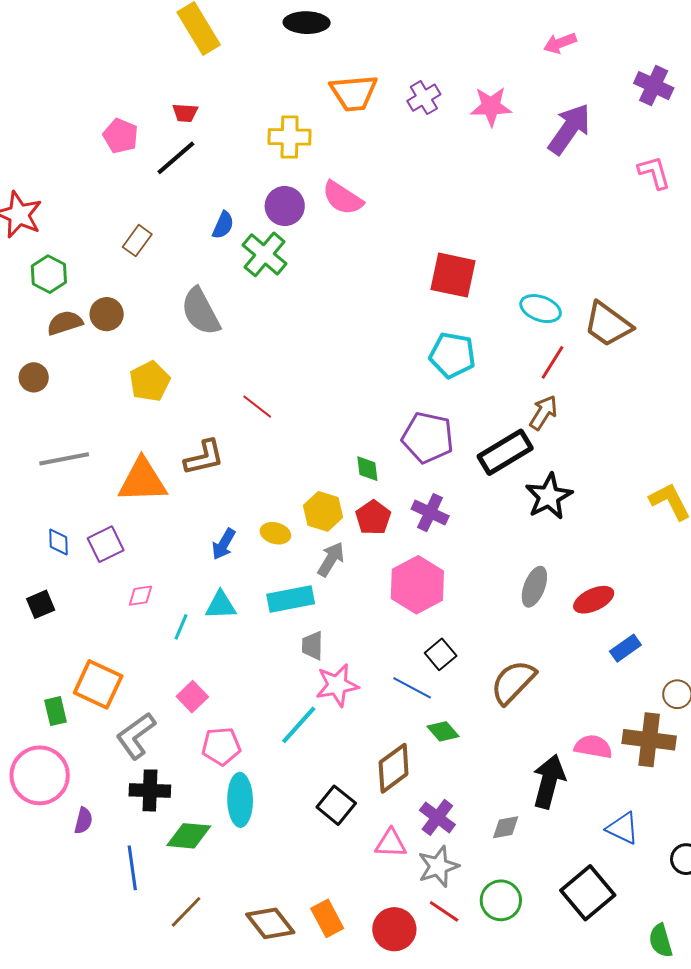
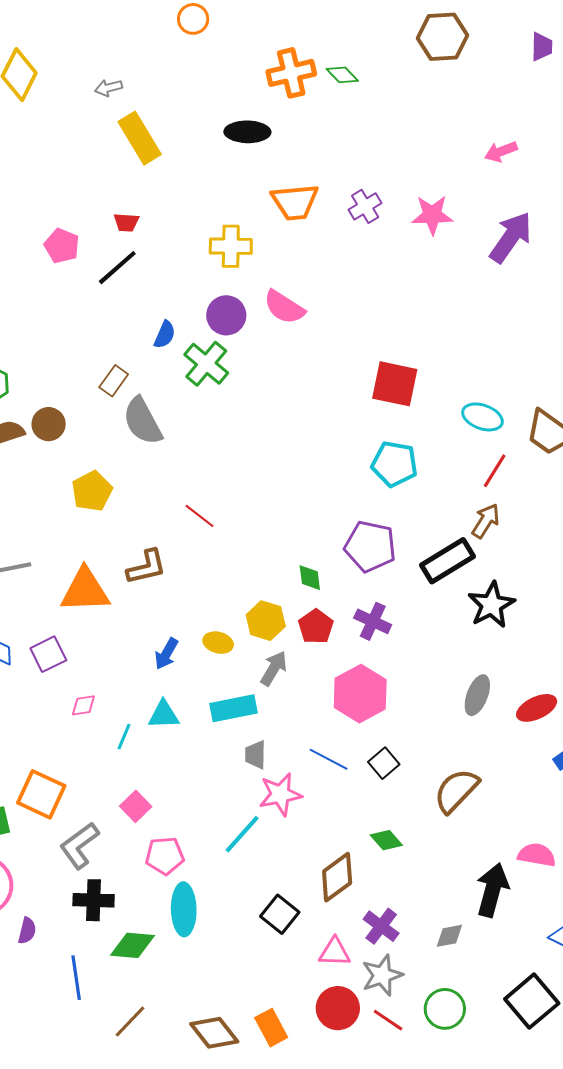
brown rectangle: (137, 241) -> (114, 381), moved
blue line: (412, 688) -> (329, 759), moved
red circle: (394, 929) -> (338, 1008), moved

